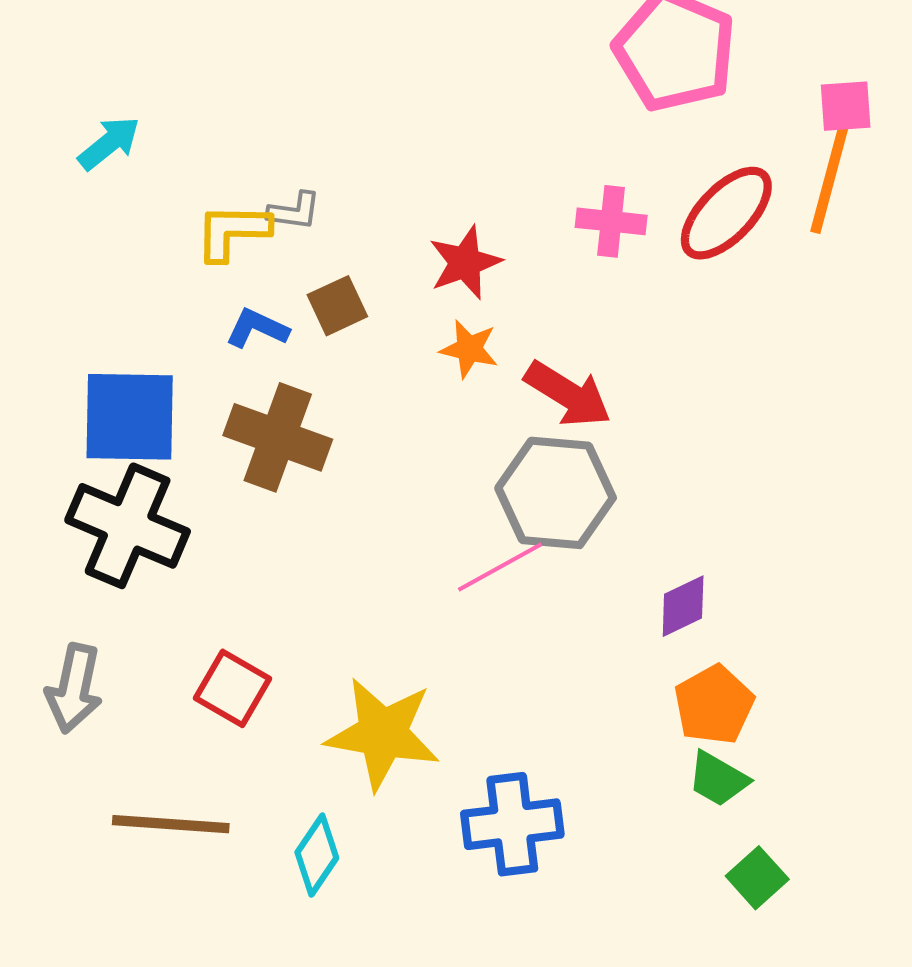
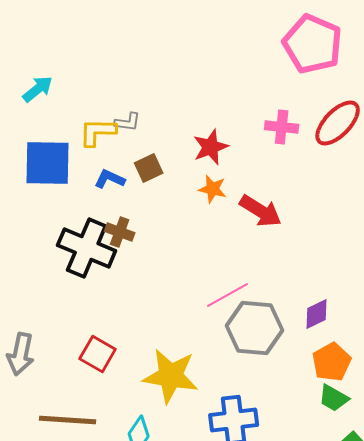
blue square: (130, 417) -> (48, 163), moved
brown cross: (278, 437) -> (120, 232), size x0.6
gray hexagon: (556, 493) -> (255, 328), moved
black cross: (128, 526) -> (87, 248), moved

